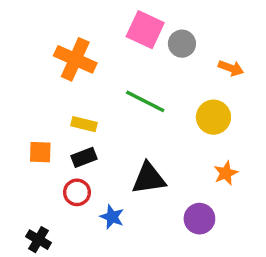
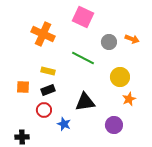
gray circle: (182, 44) -> (109, 42), moved
yellow circle: (213, 117) -> (120, 77), moved
black cross: (38, 240) -> (22, 137), turned -32

